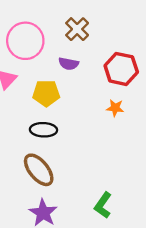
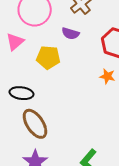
black ellipse: (43, 130) -> (21, 93), moved

